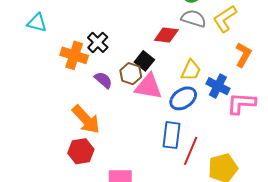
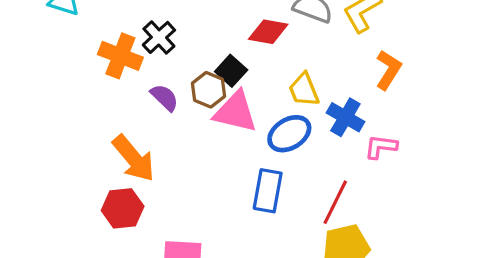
yellow trapezoid: (191, 70) -> (304, 90), turned 130
pink L-shape: (241, 103) -> (381, 147), size x0.7
red line: (191, 151) -> (335, 202), moved

